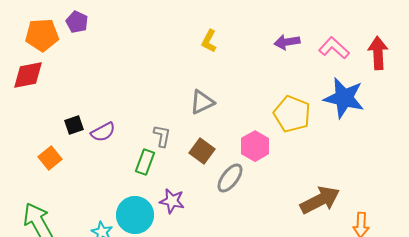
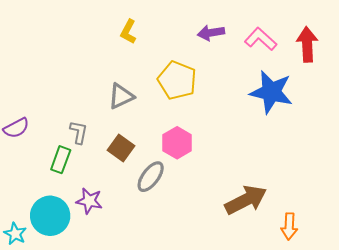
yellow pentagon: (292, 114) -> (177, 80), moved

